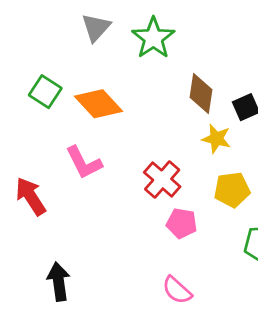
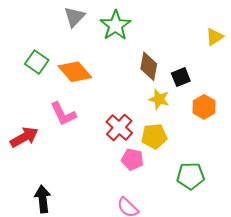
yellow pentagon: (232, 190) -> (154, 136), moved
red arrow: (31, 196) -> (24, 137), turned 92

